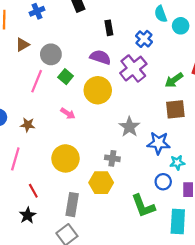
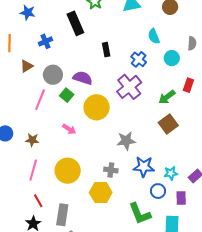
blue cross: (37, 11) -> (46, 41), moved
cyan circle: (181, 26) -> (172, 58), moved
purple semicircle: (100, 57) -> (83, 78), moved
brown square: (175, 109) -> (168, 124), turned -30
gray star: (129, 127) -> (126, 141), turned 30
blue star: (159, 143) -> (144, 167), moved
pink line: (15, 159) -> (33, 170), moved
gray rectangle: (72, 205) -> (62, 215), moved

